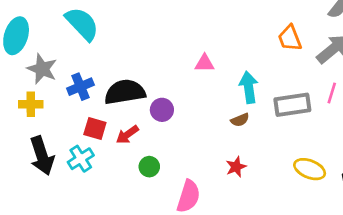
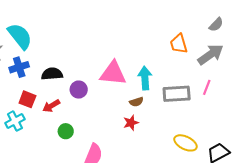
cyan semicircle: (82, 24) -> (20, 36), moved
pink triangle: (205, 63) -> (113, 73), moved, size x1.8
black semicircle: (125, 92) -> (52, 74), size x0.7
red star: (236, 167) -> (131, 123), moved

